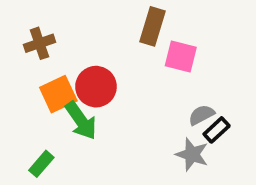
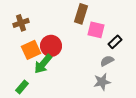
green arrow: (81, 121) -> (43, 64), turned 75
black rectangle: (217, 130) -> (115, 42), moved
gray star: (192, 154) -> (102, 82), turned -30

